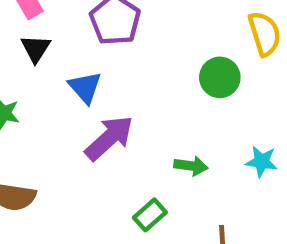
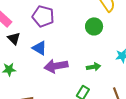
purple arrow: (109, 138) -> (56, 66), turned -130

